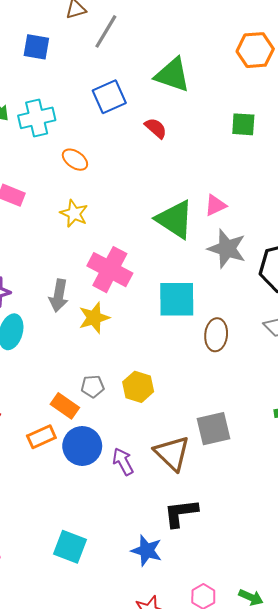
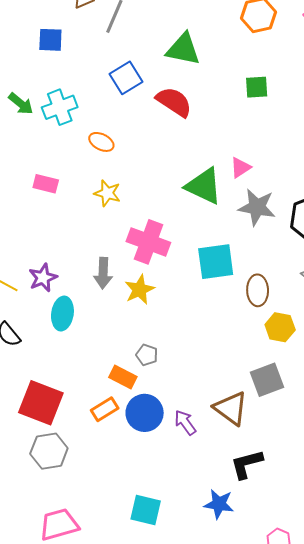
red semicircle: (156, 128) -> (174, 102), size x1.6
gray pentagon: (93, 386) -> (147, 355), turned 30
yellow hexagon: (138, 387) -> (280, 327), moved

